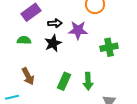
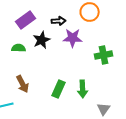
black arrow: (55, 23) -> (59, 21), moved
black star: (53, 43) -> (42, 40), moved

